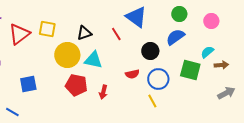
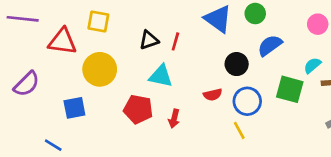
green circle: (179, 14) -> (255, 14), moved
yellow square: (47, 29) -> (98, 21), moved
red triangle: (19, 34) -> (62, 41), turned 45
red line: (116, 34) -> (175, 41), moved, turned 48
yellow circle: (67, 55) -> (100, 69), moved

